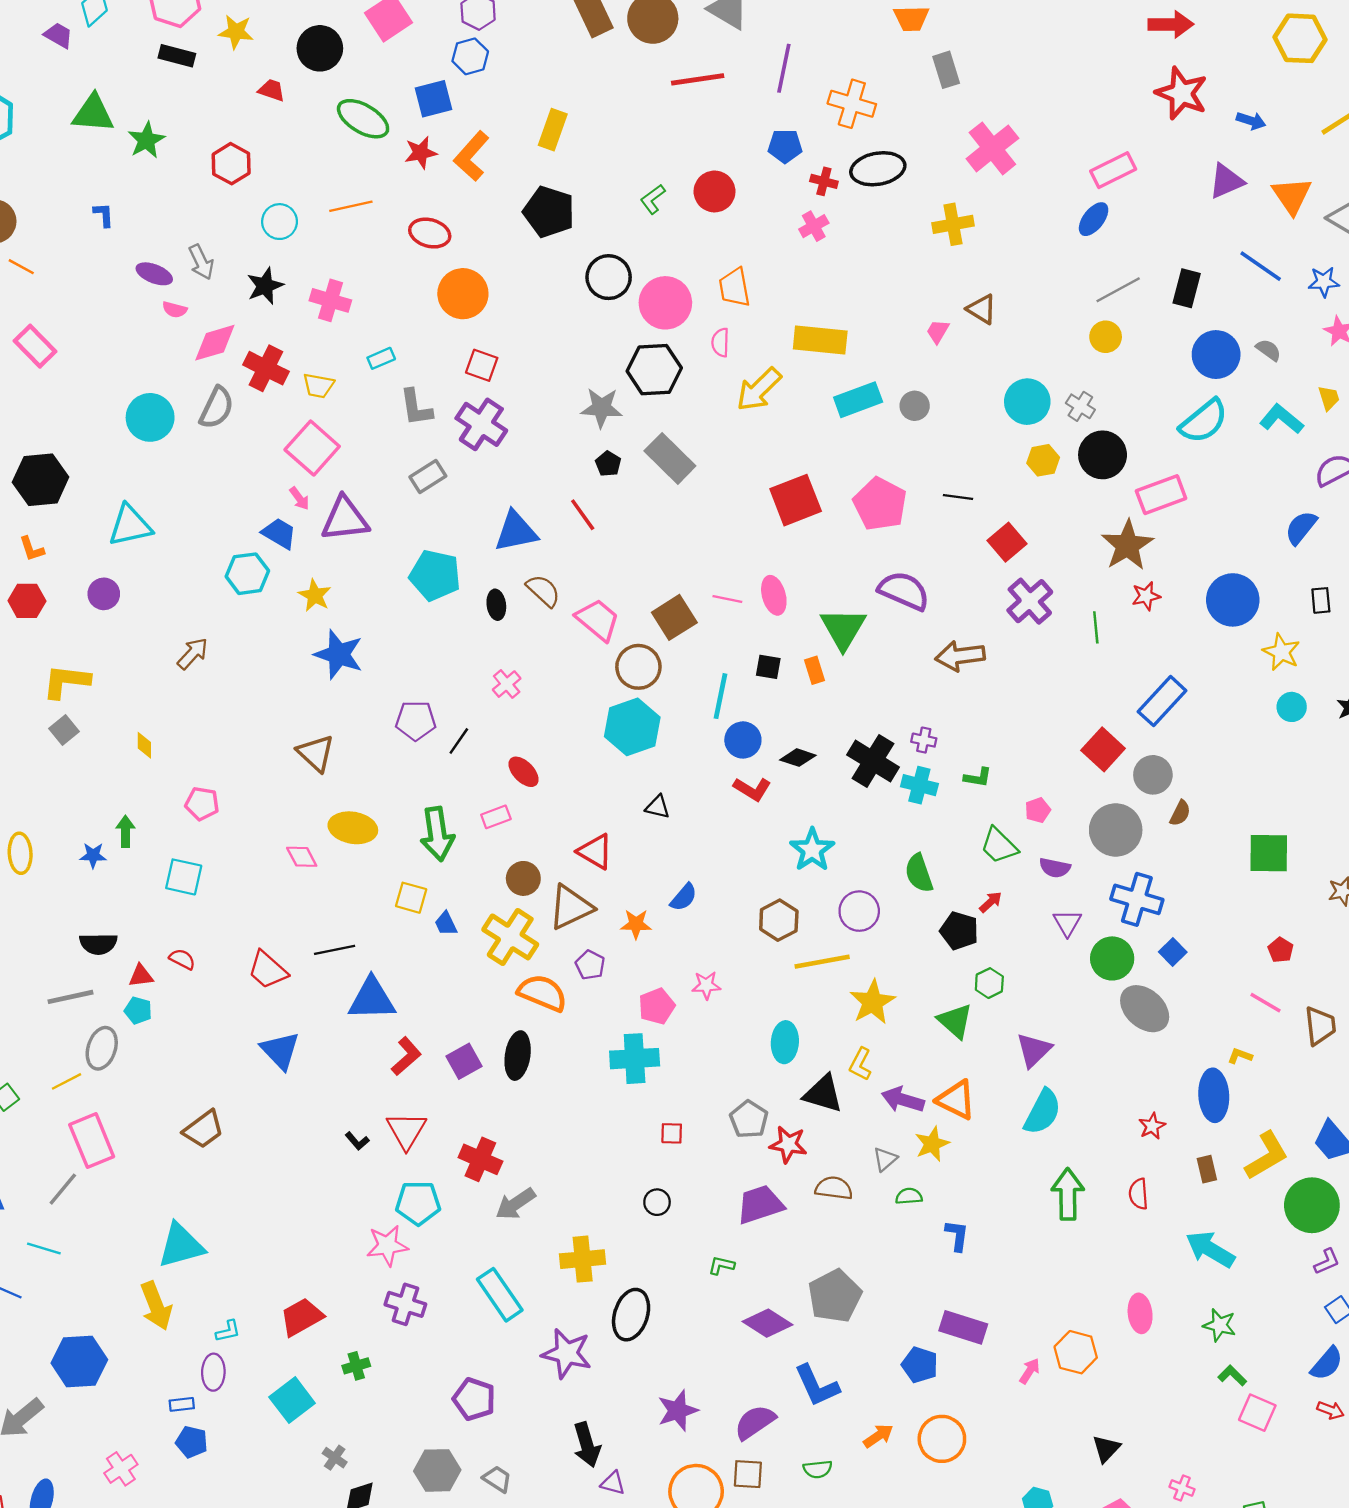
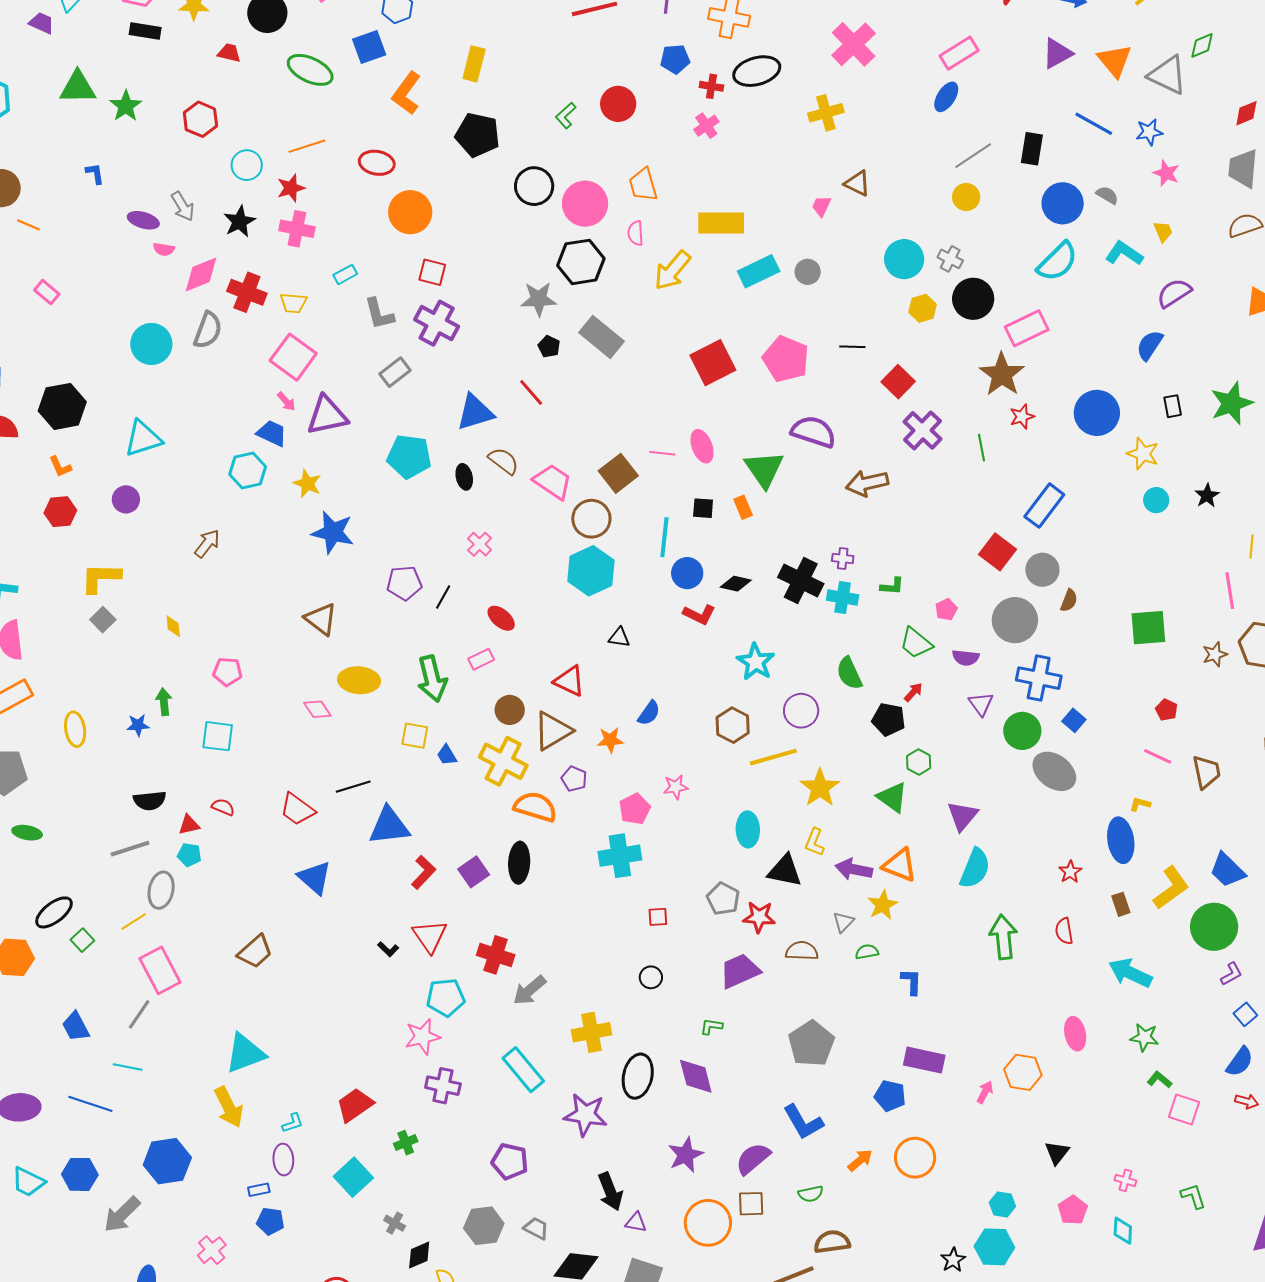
red star: (421, 153) -> (291, 188), moved
pink rectangle: (35, 346) -> (47, 292), size x0.7
purple diamond: (767, 1323) -> (696, 1076), moved, turned 48

